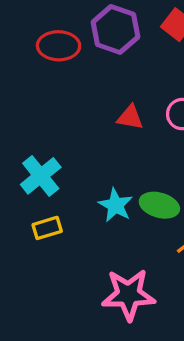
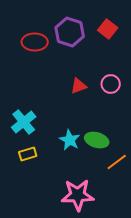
red triangle: (130, 117) -> (79, 86), turned -30

